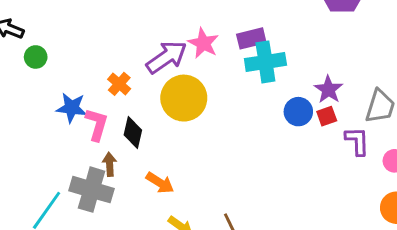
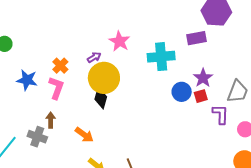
purple rectangle: (251, 38) -> (196, 38), moved
purple arrow: (166, 57) -> (94, 57), moved, size x0.5
pink L-shape: (97, 124) -> (56, 88), moved
black diamond: (133, 133) -> (101, 98), moved
gray cross: (92, 190) -> (37, 137), size x0.7

